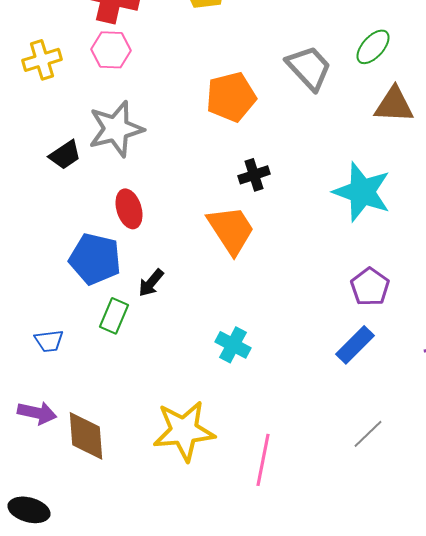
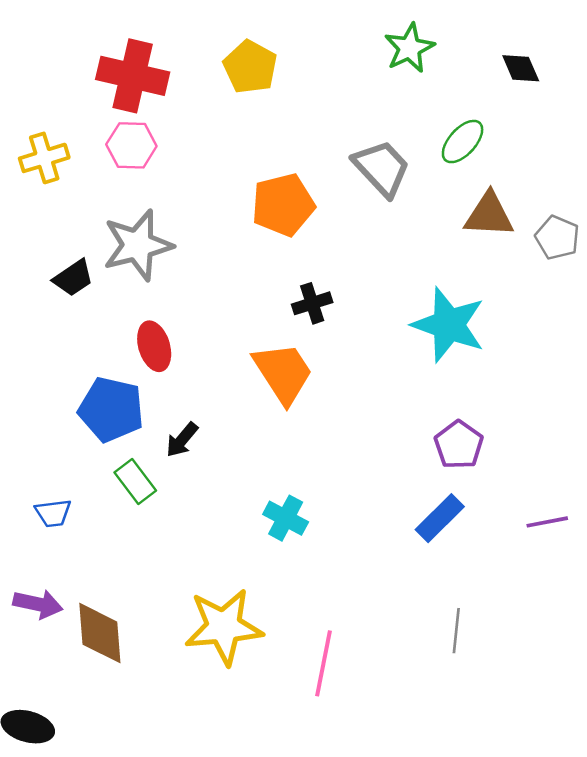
green rectangle: (114, 316) -> (135, 481), turned -60
gray line: (368, 434) -> (456, 631), turned -40

